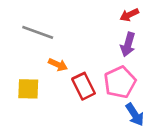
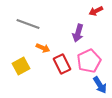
purple arrow: (128, 44) -> (78, 33), moved
yellow square: (28, 89) -> (21, 66), turned -30

